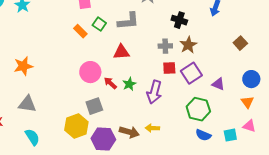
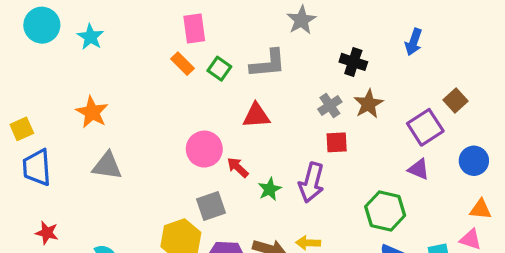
orange rectangle: (80, 31) -> (183, 64), moved
gray cross: (165, 46) -> (330, 106), turned -32
orange star: (23, 66) -> (92, 112), moved, turned -30
purple square: (191, 73) -> (425, 127), moved
green star: (129, 84) -> (270, 189), moved
orange triangle: (247, 102) -> (481, 209), moved, turned -48
gray triangle: (27, 104) -> (107, 166), moved

